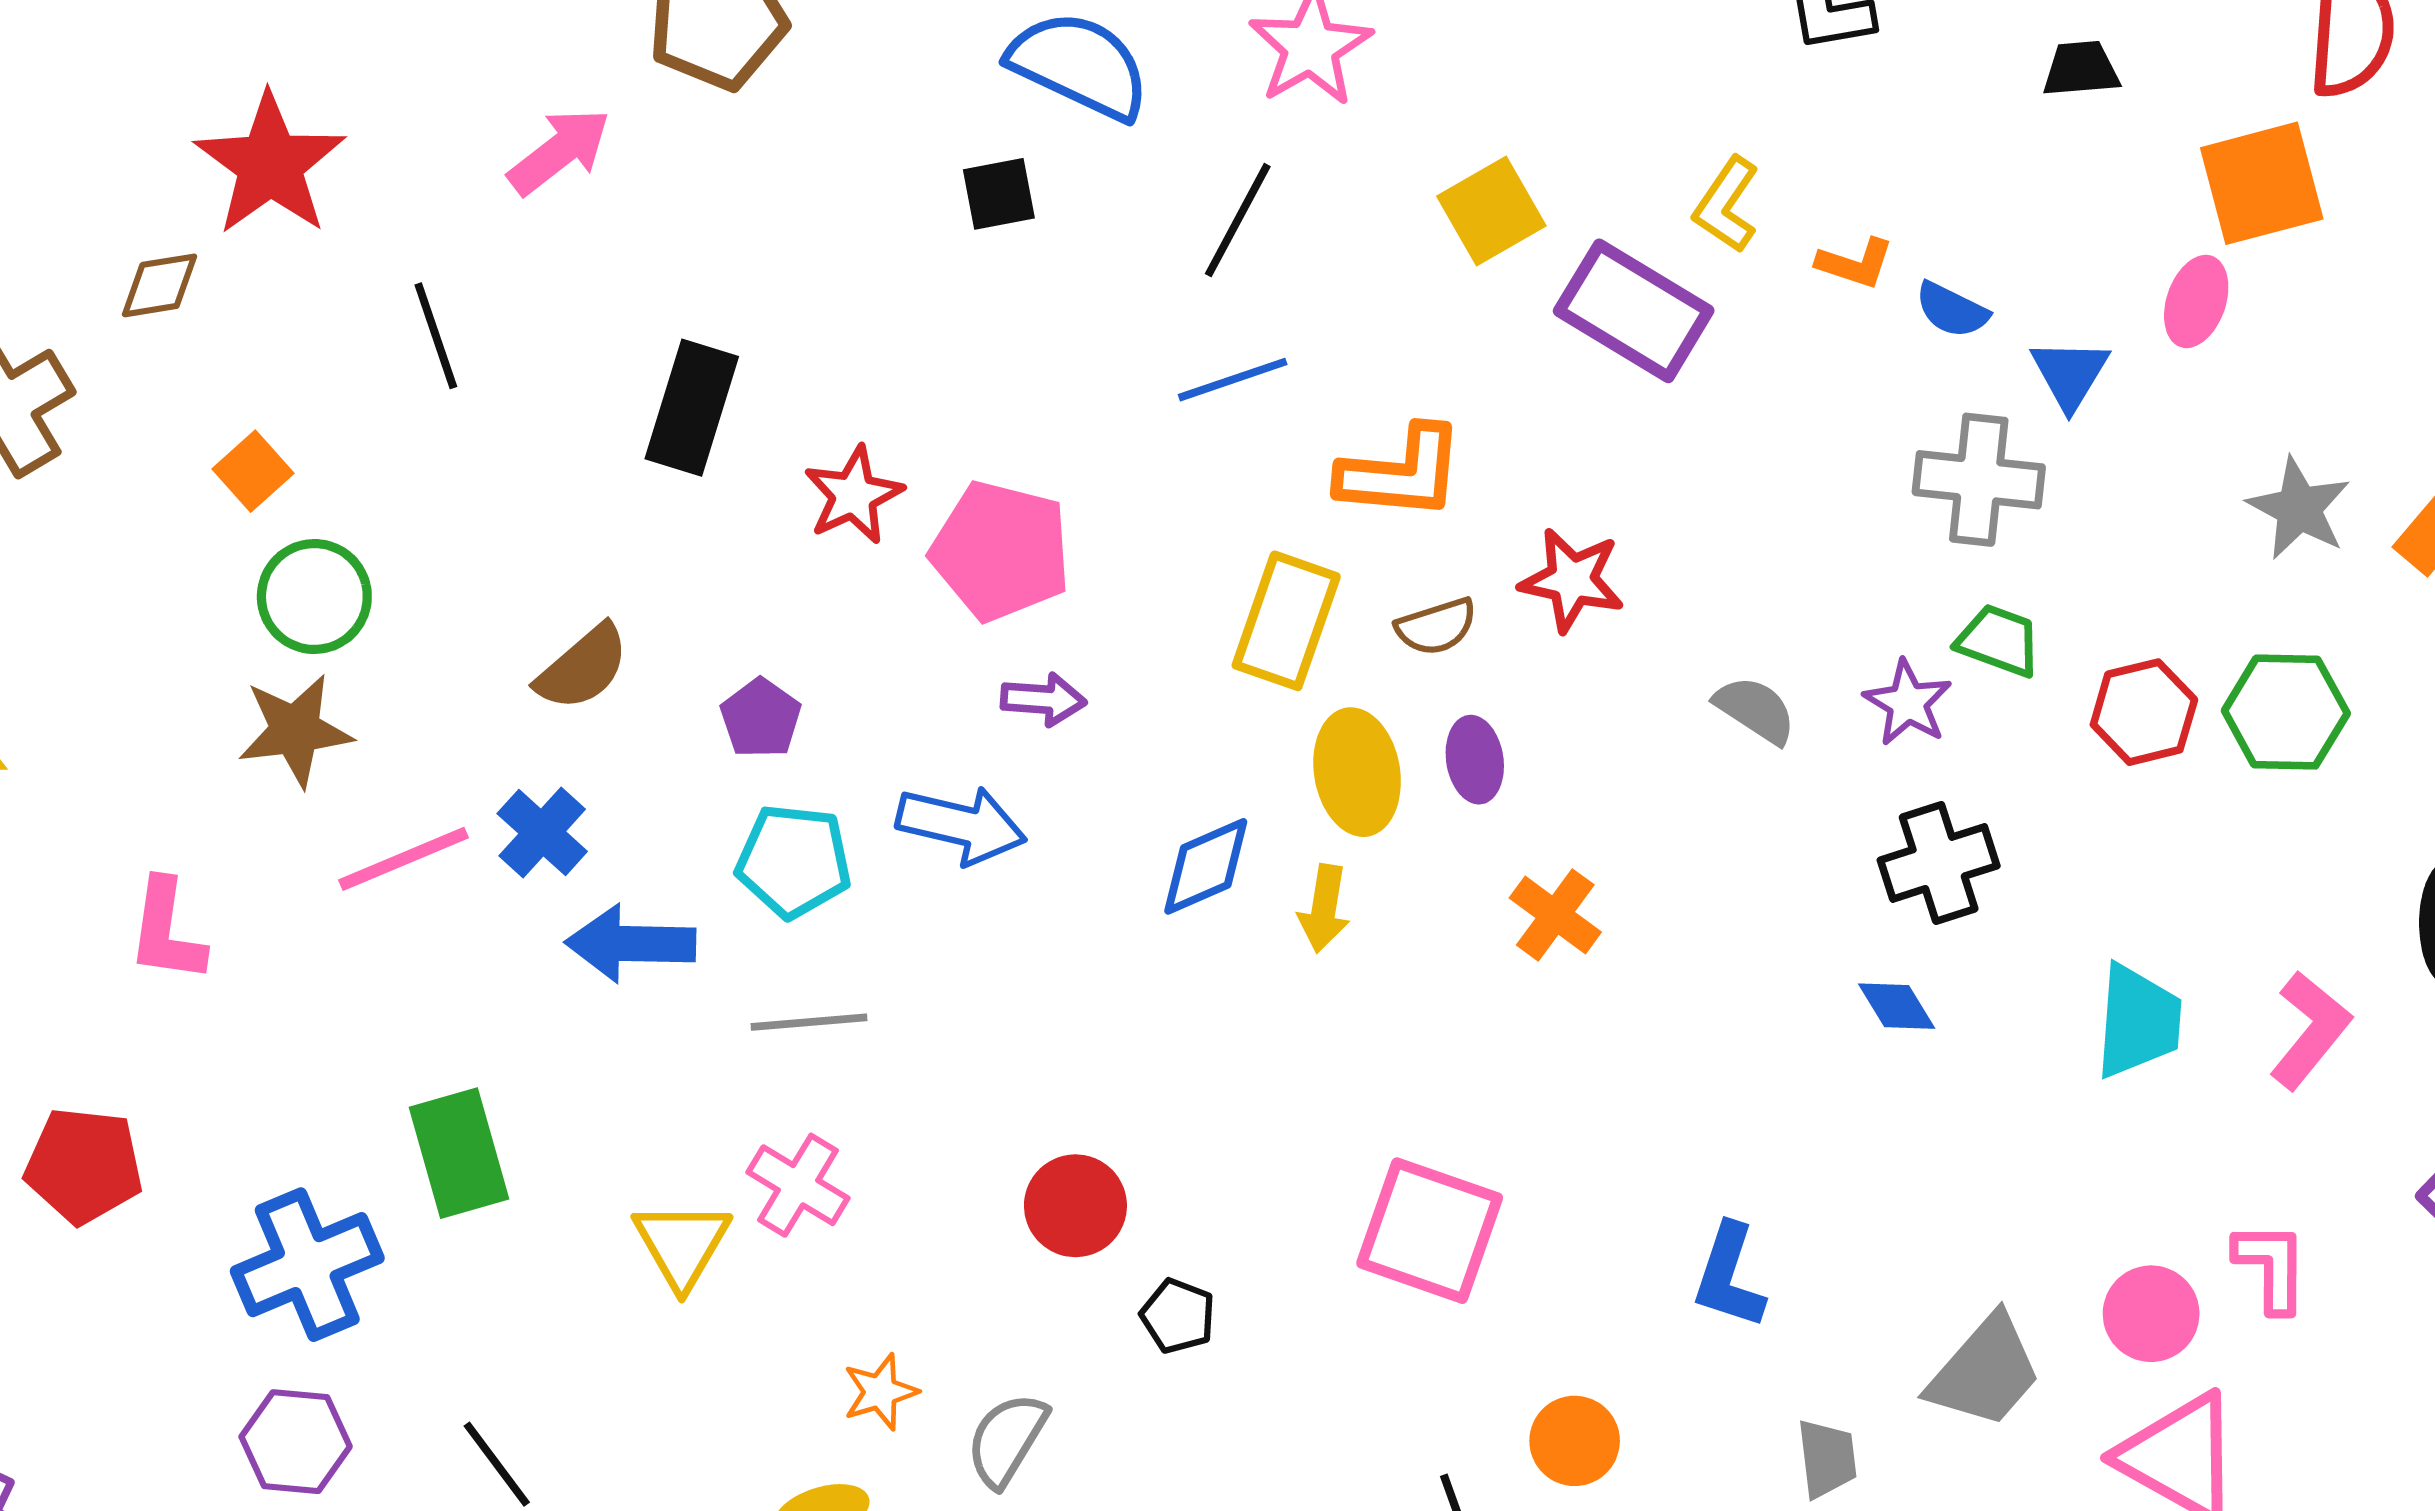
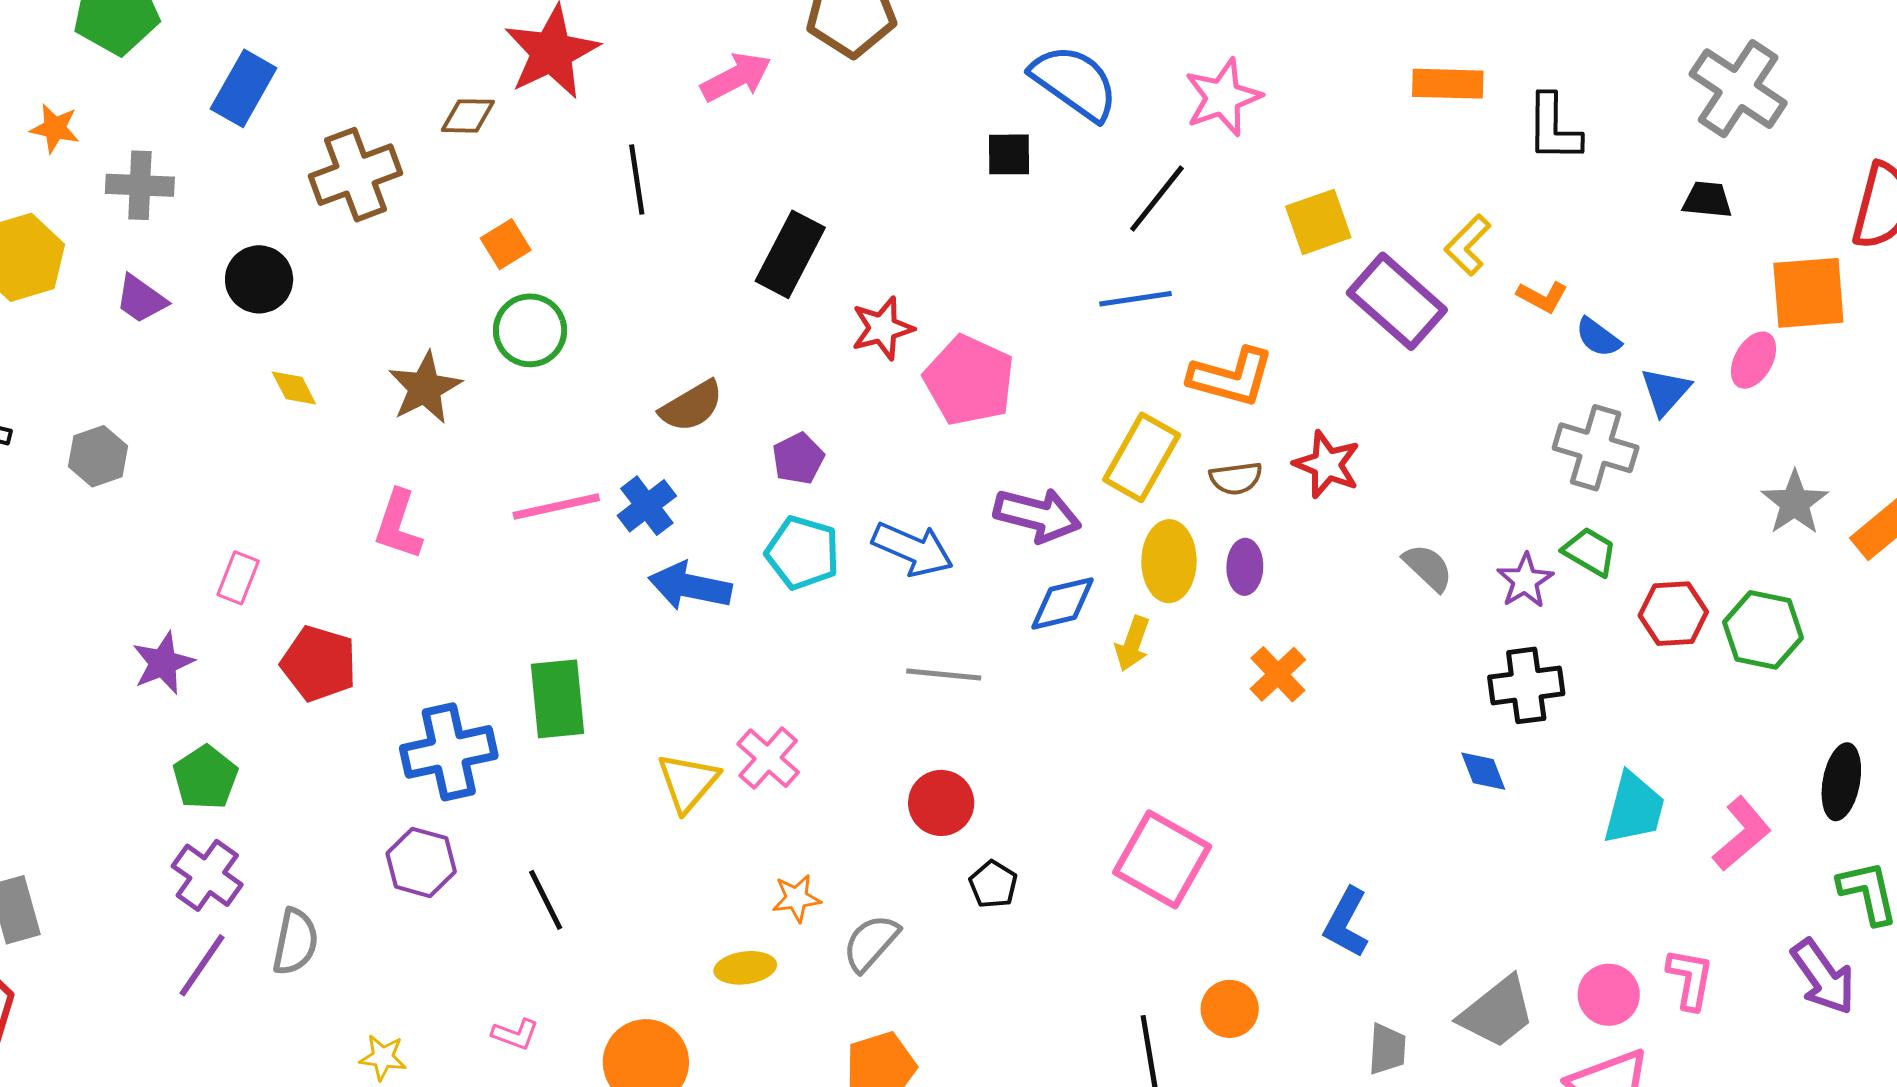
purple arrow: (1043, 699) -> (1037, 515), moved, size x1.6
brown star: (295, 730) -> (425, 388), moved, turned -30
gray line: (809, 1022) -> (944, 674), moved

